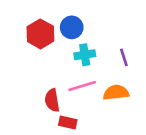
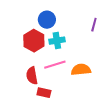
red hexagon: (40, 34) -> (34, 41), moved
purple line: (124, 57) -> (94, 25), moved, turned 32

